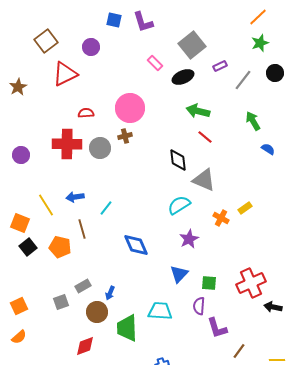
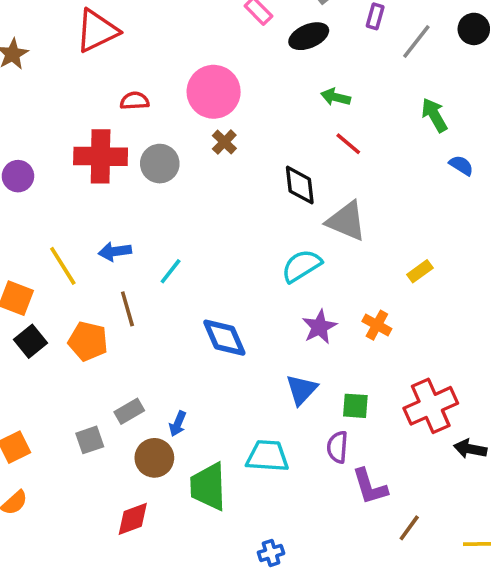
purple rectangle: (220, 66) -> (375, 16), turned -48
green arrow: (198, 111) -> (336, 97), size x0.7
brown cross: (125, 136) -> (224, 142), moved, turned -32
orange cross: (221, 218) -> (377, 325), moved

